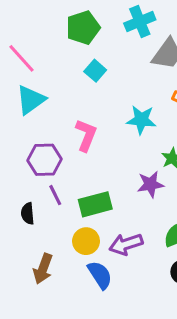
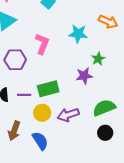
purple line: (55, 195) -> (24, 95), moved, turned -64
blue semicircle: (100, 275) -> (40, 141), moved

